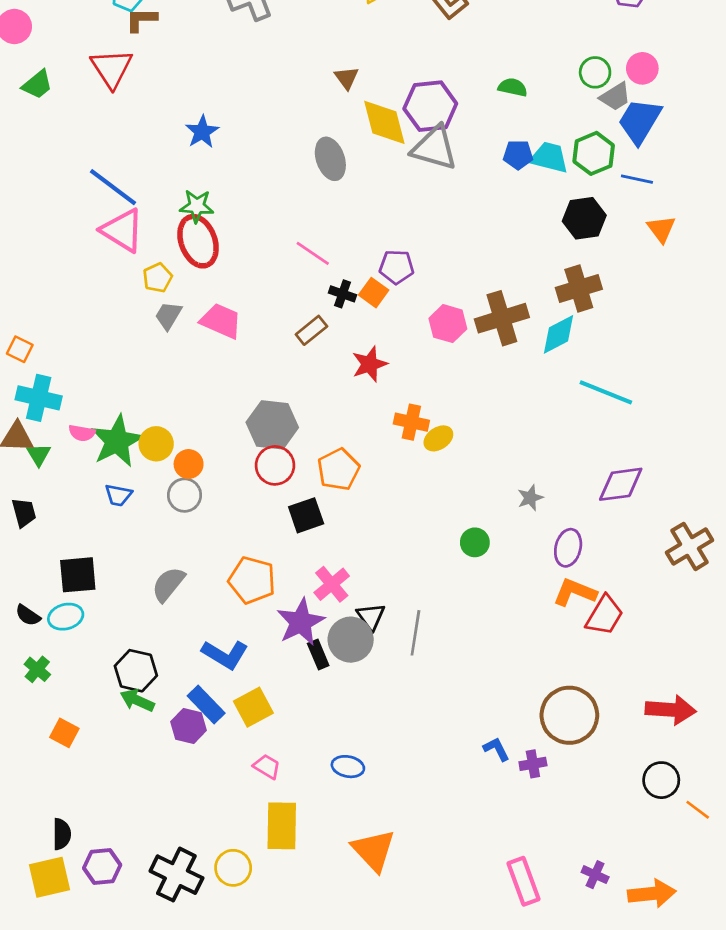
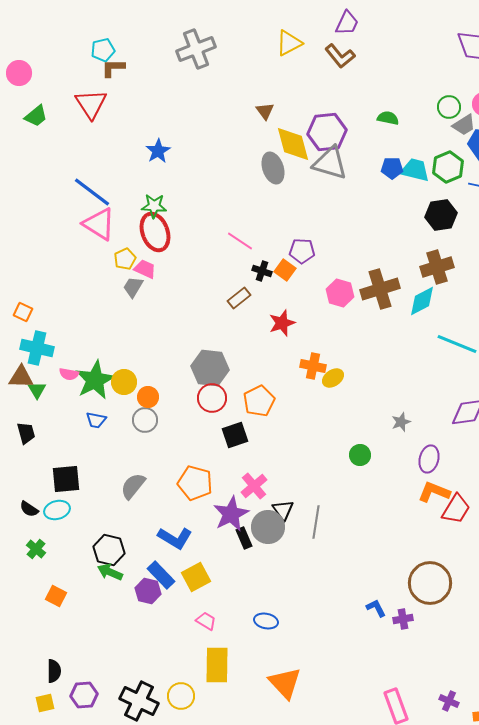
gray ellipse: (330, 159) -> (273, 168), moved
pink trapezoid: (221, 321) -> (145, 269), moved, size x0.7
yellow square: (49, 877) -> (45, 703), size x0.6

